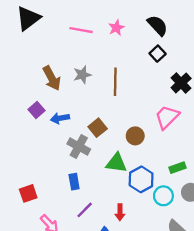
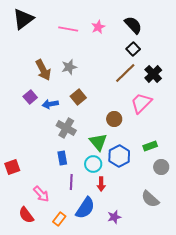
brown line: (115, 82) -> (125, 73), moved, turned 45
brown square: (98, 128) -> (78, 97), moved
green triangle: (116, 163) -> (98, 142), turned 42
red square: (28, 193) -> (12, 167), moved
cyan circle: (163, 196) -> (93, 164), moved
purple line: (85, 210) -> (71, 182), turned -42

